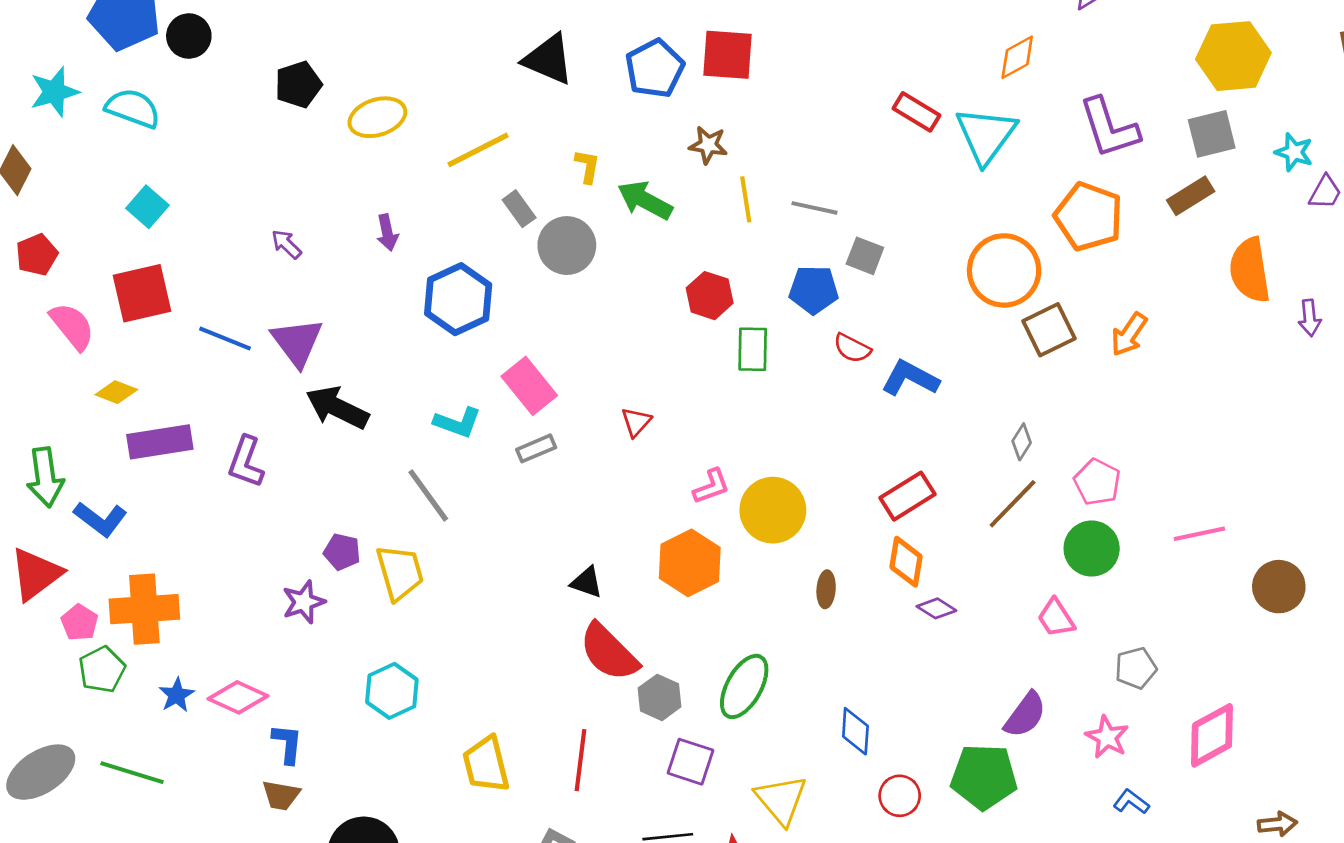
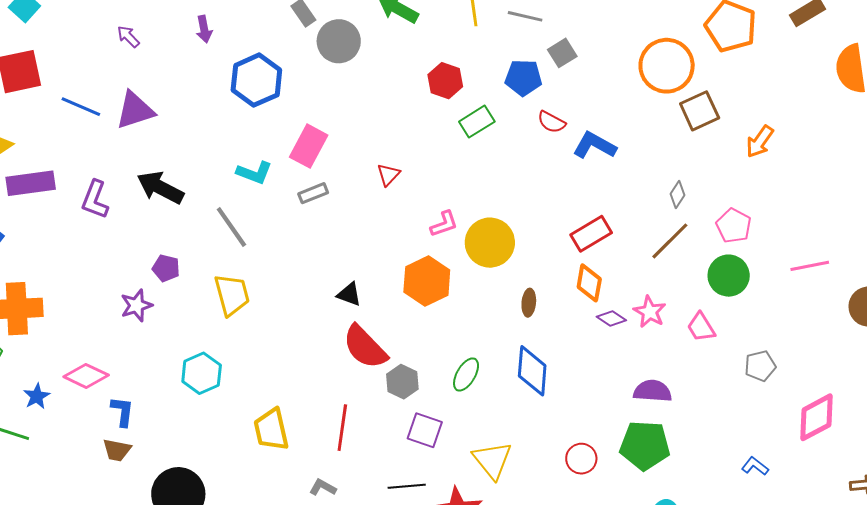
gray square: (865, 256) -> (562, 53), turned 36
orange arrow: (1129, 334) -> (760, 142), moved
purple triangle: (297, 342) -> (135, 110), turned 48
green rectangle: (753, 349) -> (477, 122), turned 56
pink rectangle: (529, 386) -> (309, 146), turned 66
black arrow: (337, 408) -> (160, 188), moved
yellow trapezoid: (400, 572) -> (232, 295), moved
green ellipse: (744, 686) -> (466, 375), size x0.7
blue star: (177, 695) -> (37, 396), moved
purple semicircle: (1025, 715) -> (653, 391), moved, turned -123
blue diamond: (855, 731) -> (532, 371), moved, size x1.4
pink star: (1107, 737) -> (650, 312), moved

